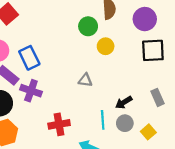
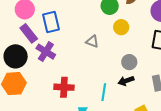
gray triangle: (85, 80) -> (92, 41), moved
gray circle: (125, 123) -> (129, 62), moved

